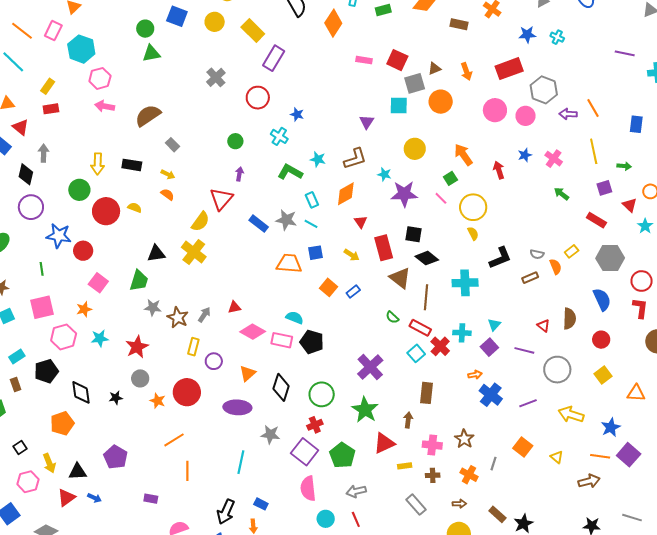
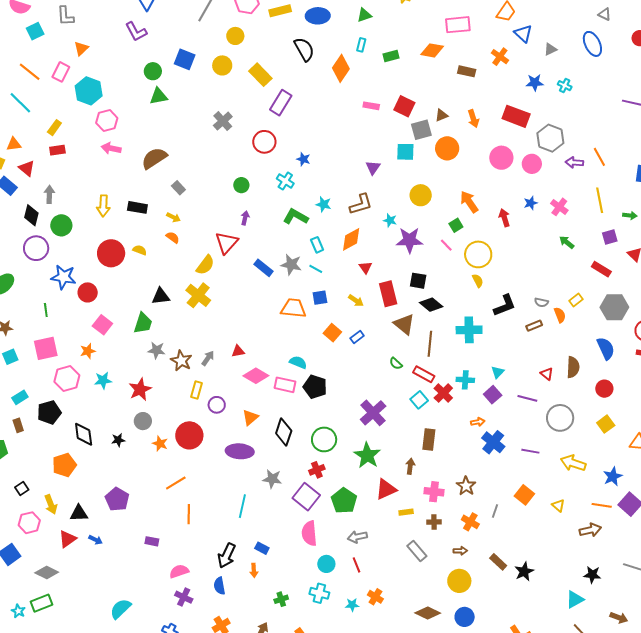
red rectangle: (509, 69) -> (516, 116), turned 40
green circle: (79, 190) -> (61, 225), moved
purple line: (528, 403) -> (530, 451), turned 30

